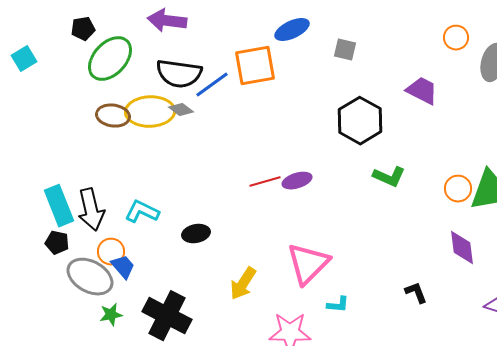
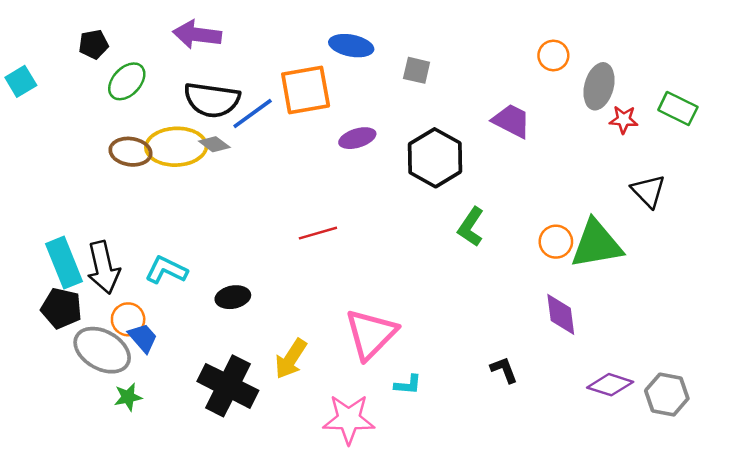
blue ellipse: (292, 30) -> (351, 46), turned 36
green ellipse: (110, 59) -> (127, 81), size x0.7
green L-shape: (389, 177) -> (471, 227), turned 100
purple ellipse: (297, 181) -> (357, 138), moved
black pentagon: (57, 243) -> (61, 308), size x1.4
black cross: (167, 316) -> (228, 386), moved

